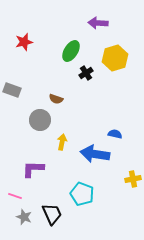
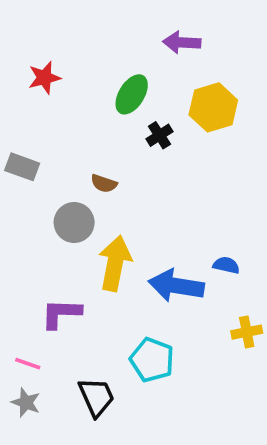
blue semicircle: (115, 134) -> (226, 265), moved
yellow arrow: (62, 142) -> (115, 263), size x1.8
gray star: (24, 217) -> (26, 403), moved

